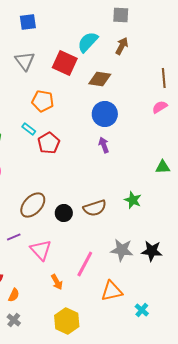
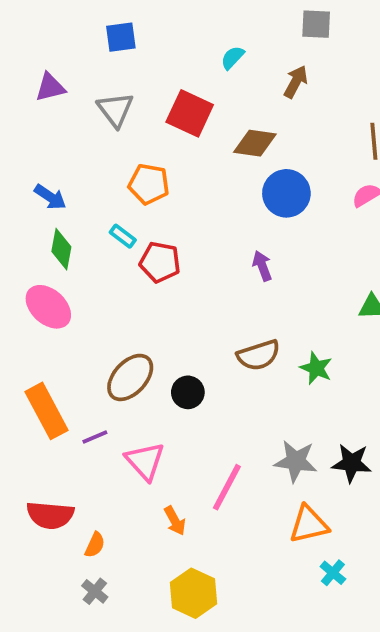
gray square: (121, 15) -> (316, 24), moved
cyan semicircle: (88, 42) -> (232, 58), moved, size x0.6
blue circle: (105, 114) -> (286, 193), moved
red pentagon: (49, 143) -> (160, 262), turned -30
brown semicircle: (95, 208) -> (259, 355), moved
orange triangle: (112, 291) -> (309, 524), moved

